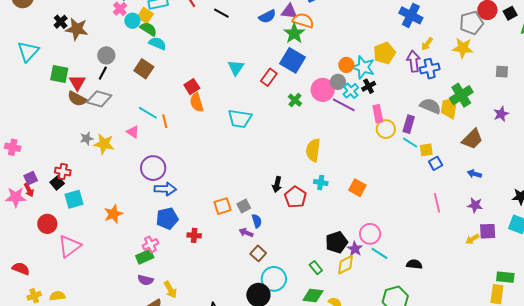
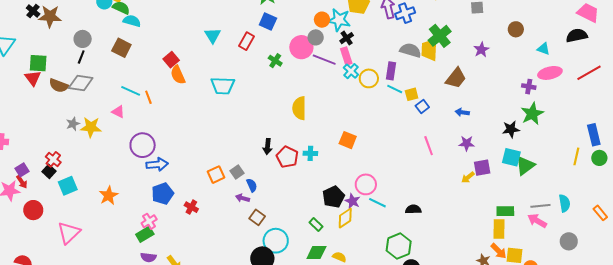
blue square: (292, 60) -> (268, 22), size x0.7
red triangle: (77, 83) -> (33, 78), moved
cyan cross: (351, 91) -> (351, 71), moved
pink rectangle: (378, 114) -> (346, 56), moved
red cross: (63, 171) -> (53, 159), turned 35
cyan cross: (321, 182) -> (310, 153), moved
red circle: (47, 224) -> (33, 210), moved
red cross: (194, 235) -> (191, 207), turned 32

